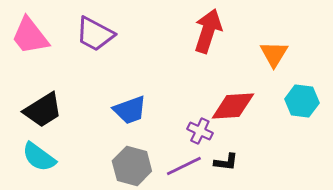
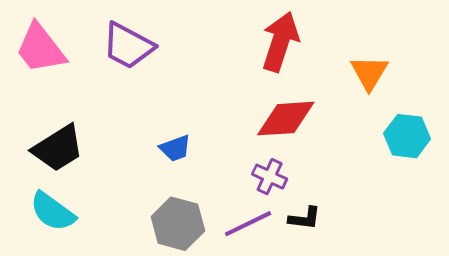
red diamond: (233, 106) -> (286, 119), moved
blue trapezoid: (130, 110) -> (175, 148), size x0.7

